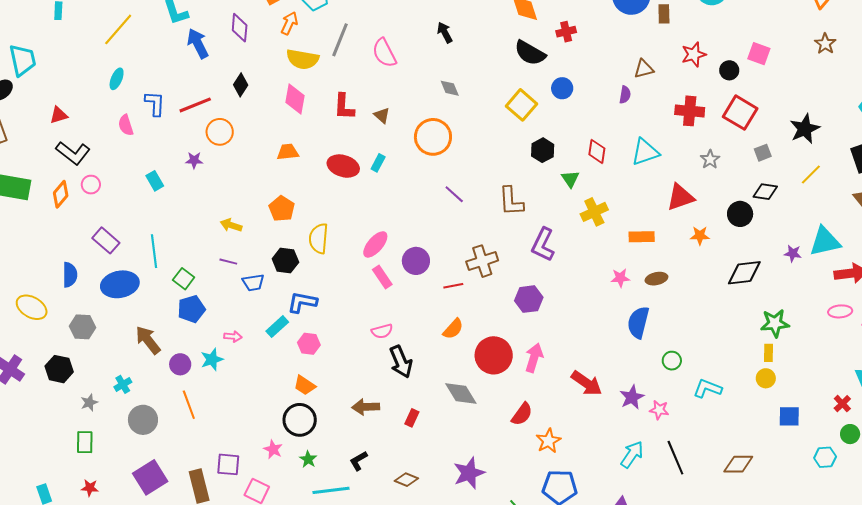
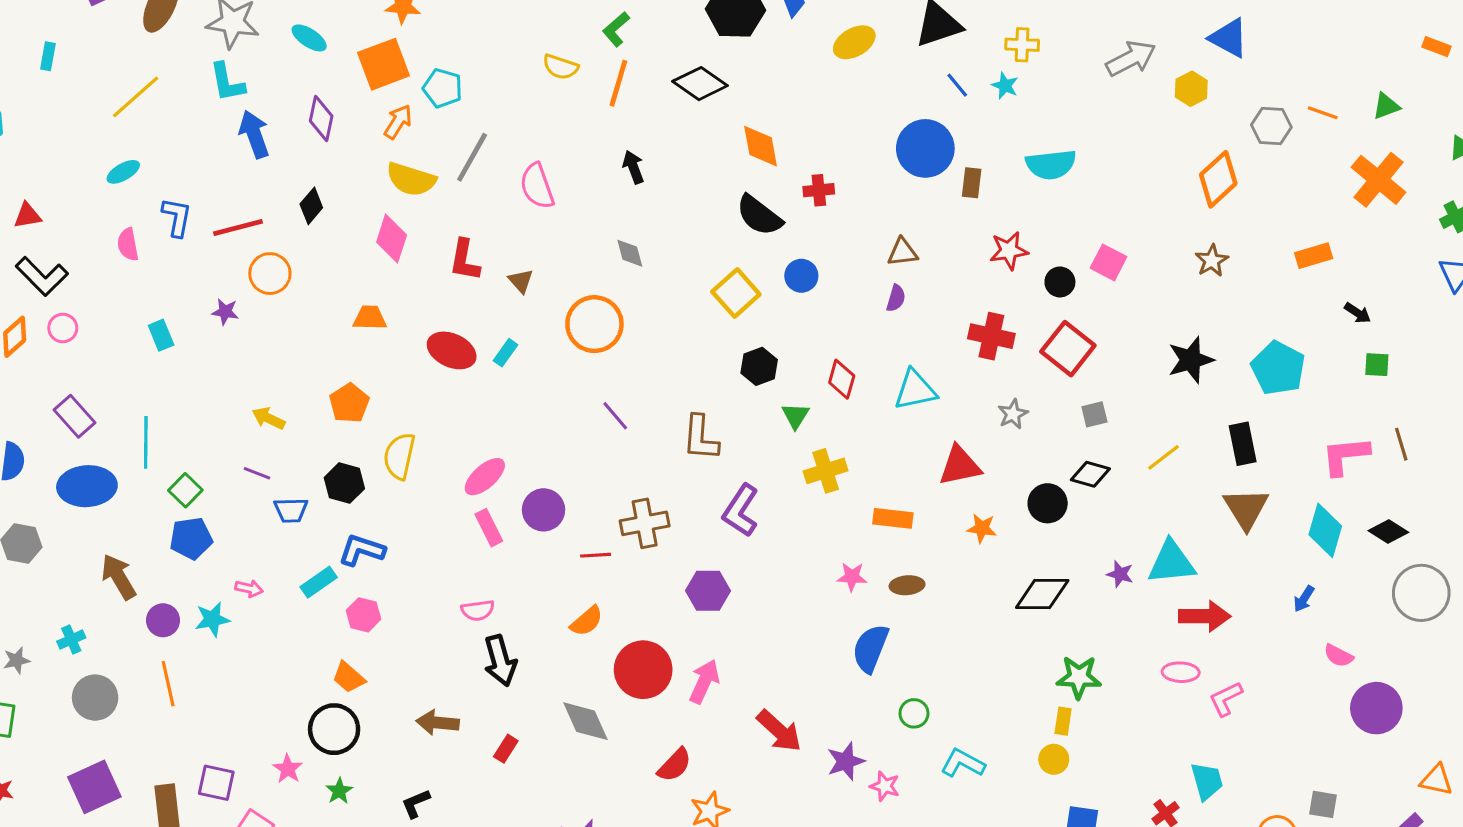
brown triangle: (644, 69) -> (902, 252), moved
cyan ellipse: (117, 79) -> (123, 172), turned 30
black star: (805, 129) -> (1191, 360), moved

